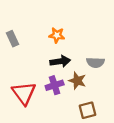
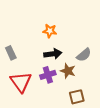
gray rectangle: (12, 39) -> (11, 53), moved
gray semicircle: (95, 62) -> (84, 55), turned -42

